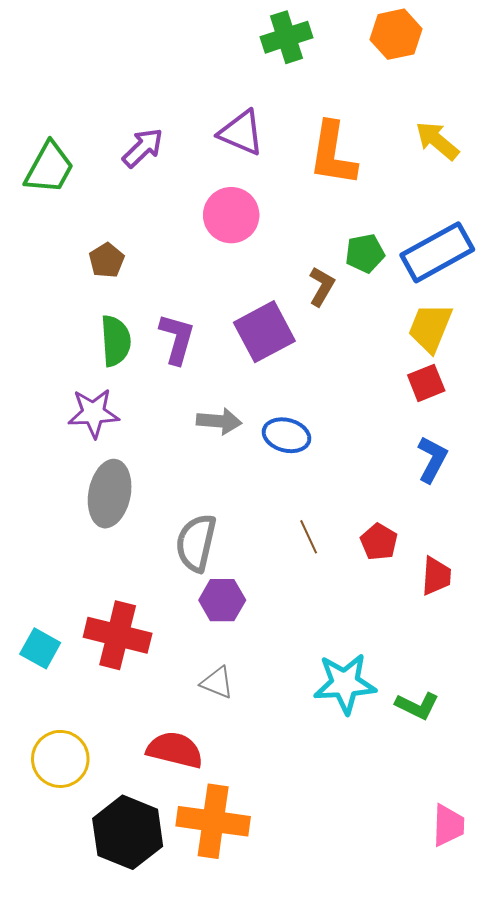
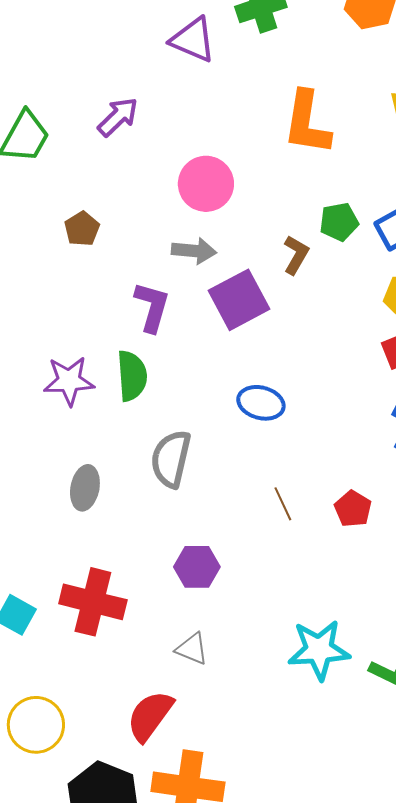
purple triangle: (241, 133) -> (193, 40), moved
green semicircle: (116, 341) -> (132, 376), moved
gray arrow: (219, 421) -> (194, 251), moved
gray ellipse: (110, 494) -> (85, 488), moved, size x0.7
gray semicircle: (196, 543) -> (171, 459), moved
red semicircle: (175, 750) -> (150, 716), turned -68

